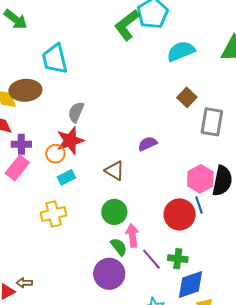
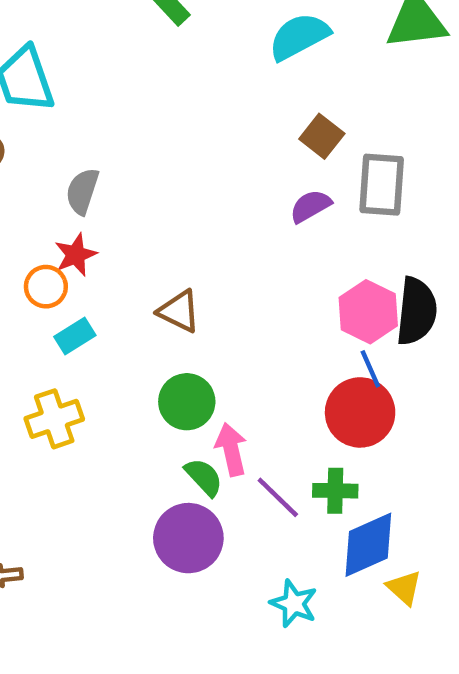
red star: (70, 141) -> (76, 255), size x0.7
purple semicircle: (148, 144) -> (310, 206), moved
red circle: (180, 214) -> (360, 412), moved

